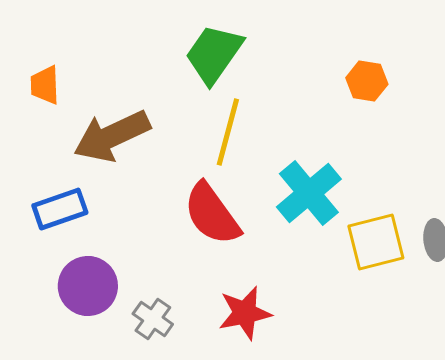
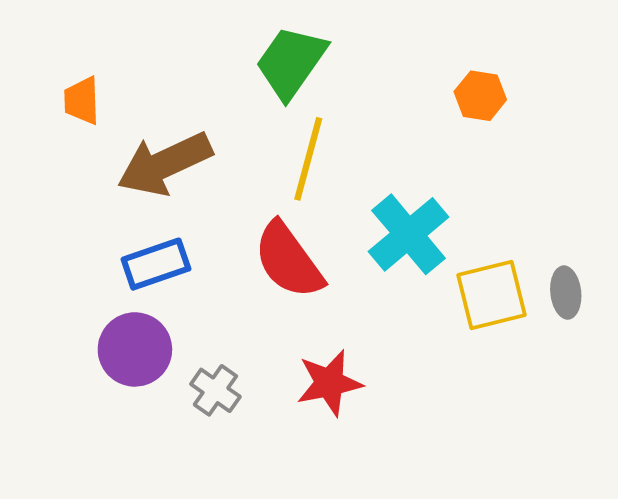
blue rectangle: (60, 209) -> (156, 264), moved

